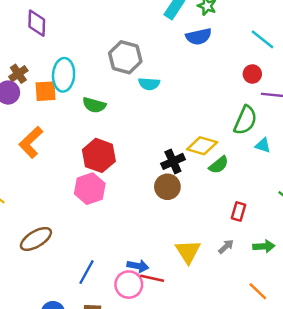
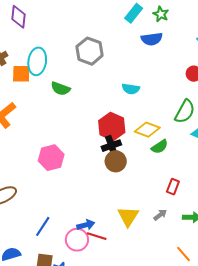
cyan semicircle: (149, 84) -> (131, 89), moved
red hexagon: (99, 155) -> (112, 126), moved
black cross: (173, 161) -> (111, 146), moved
blue arrow: (138, 266) -> (86, 225), turned -30

